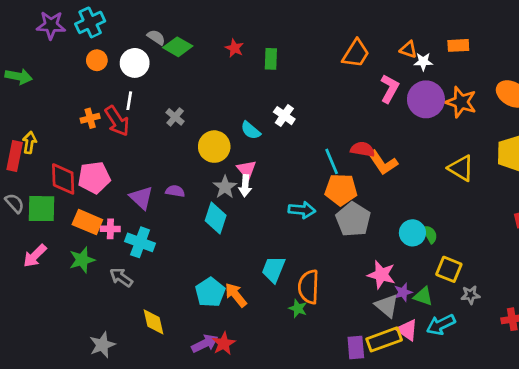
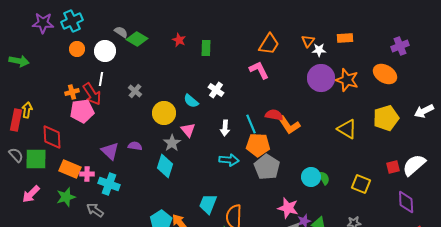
orange triangle: (408, 49) -> (308, 41), turned 48
pink L-shape: (390, 89) -> (259, 70), moved, turned -55
pink pentagon: (94, 178) -> (82, 111), moved
white arrow: (245, 186) -> (225, 128), moved
yellow square: (449, 269) -> (361, 184), moved

